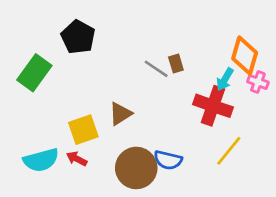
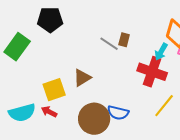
black pentagon: (78, 37) -> (50, 20), turned -30
brown rectangle: (176, 63) -> (124, 40), turned 32

